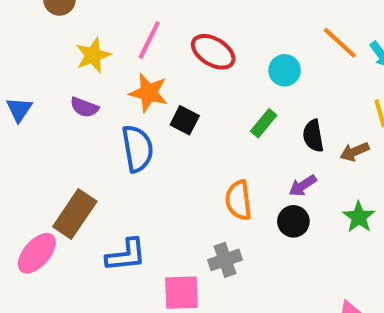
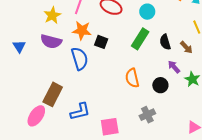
purple semicircle: (84, 107) -> (51, 41), size x1.5
green rectangle: (264, 123) -> (140, 39), size x1.5
brown arrow: (354, 152) -> (186, 47), turned -104
purple arrow: (303, 186) -> (174, 67), moved, turned 88
gray cross: (225, 260) -> (147, 115), moved

